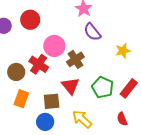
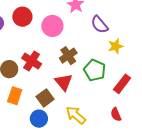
purple semicircle: (92, 32) -> (99, 25), moved
pink circle: (54, 46) -> (52, 26), moved
green pentagon: (103, 87) -> (95, 70), moved
brown square: (52, 101) -> (45, 98), turned -30

